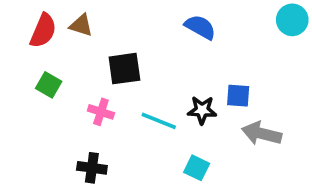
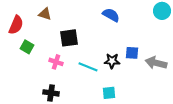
red semicircle: (43, 31) -> (16, 25), moved
gray arrow: (262, 134) -> (156, 63), moved
cyan square: (197, 168) -> (109, 93), turned -32

